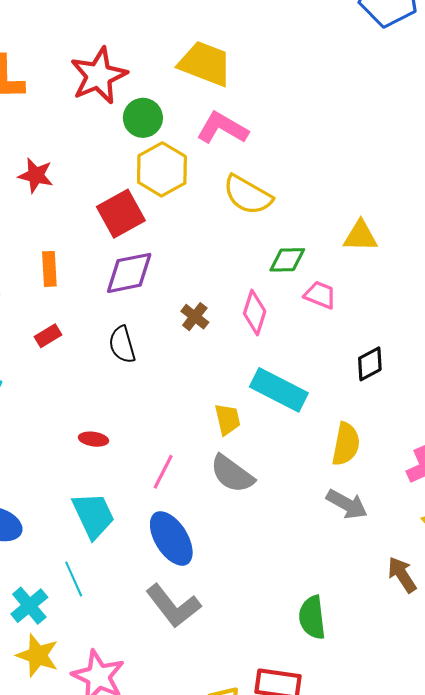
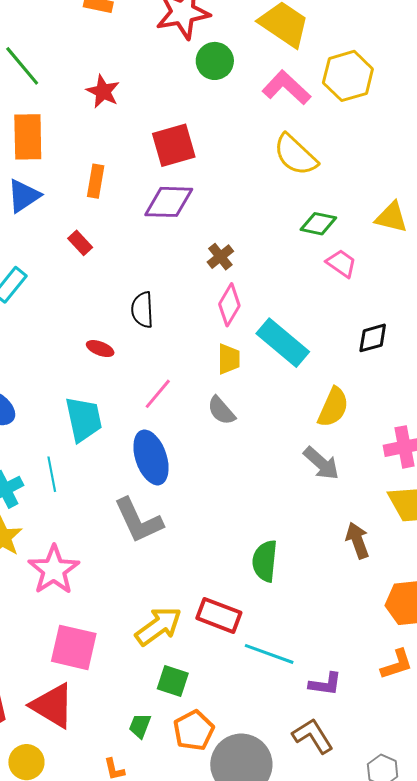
yellow hexagon: (162, 169) -> (348, 76), moved
pink diamond: (255, 312) -> (229, 305), moved
red rectangle: (48, 336) -> (80, 243), turned 65
black semicircle: (122, 345) -> (142, 310), moved
gray semicircle: (232, 474) -> (221, 411), size x0.7

